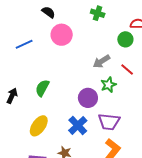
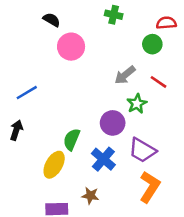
blue line: (24, 44) -> (27, 93), moved
green semicircle: (42, 88) -> (72, 139), moved
purple trapezoid: (109, 122) -> (142, 150), turned 30

